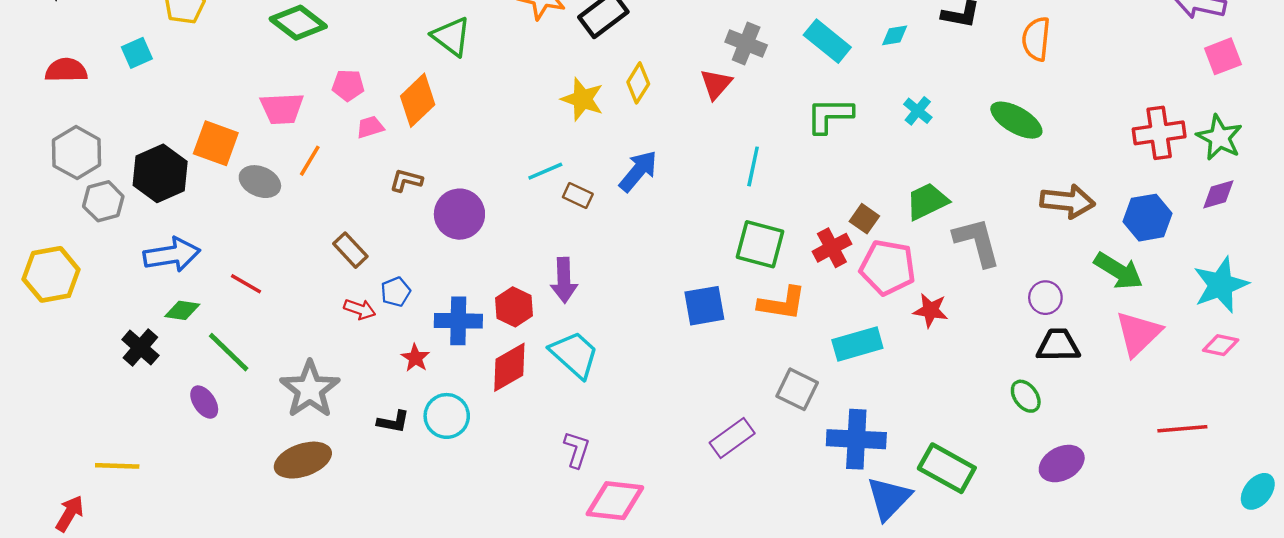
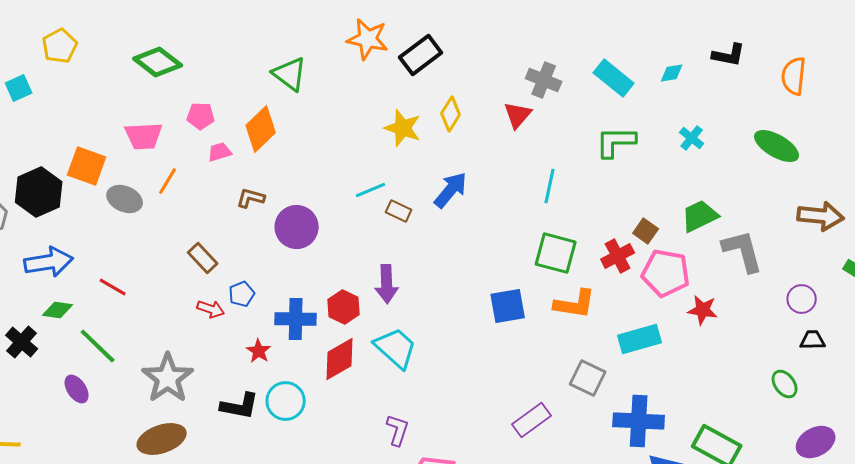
black trapezoid: (1058, 345) -> (813, 340), size x0.7
black L-shape: (393, 422) -> (240, 406), size x1.4

